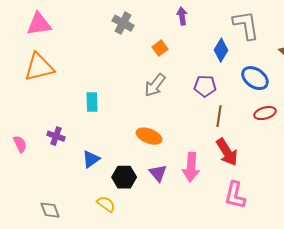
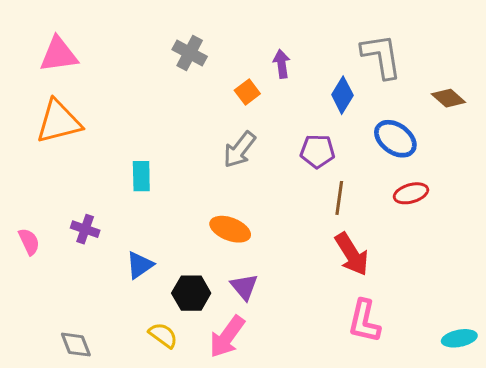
purple arrow: (182, 16) -> (282, 64), moved
pink arrow: (191, 167) -> (227, 337), moved, turned 32

